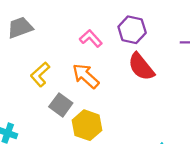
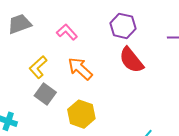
pink L-shape: (91, 38) -> (67, 32), moved
gray square: (61, 105) -> (45, 94), moved

